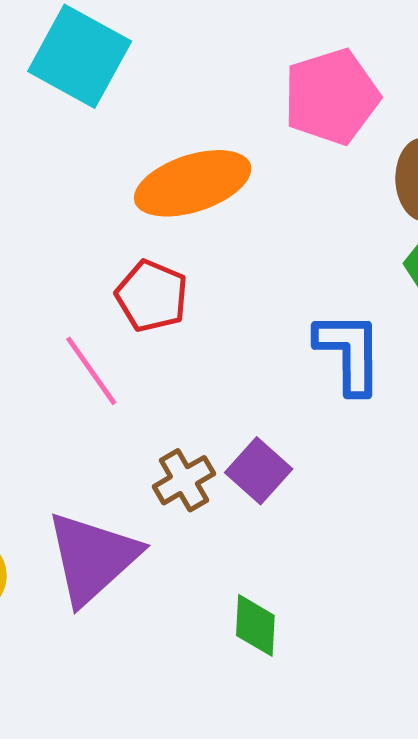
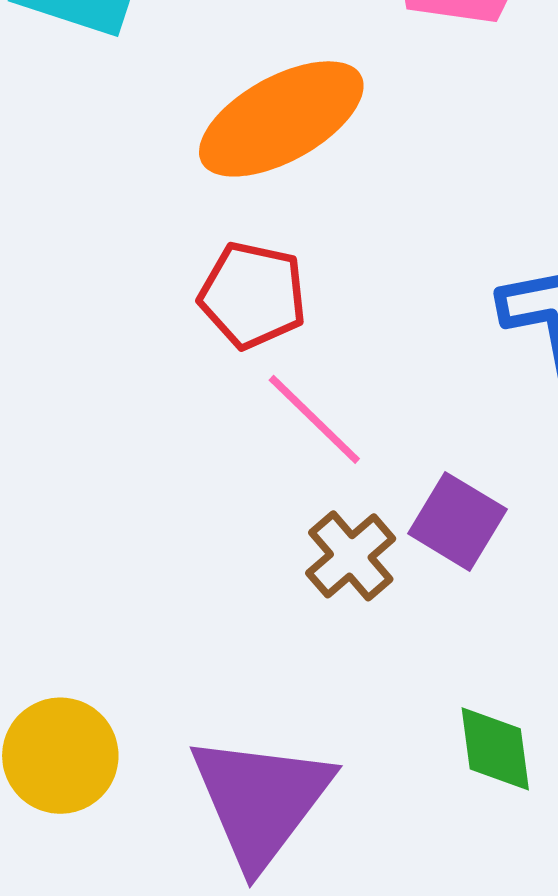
pink line: (91, 371) -> (314, 419), moved
purple triangle: (92, 558) -> (261, 800), moved

